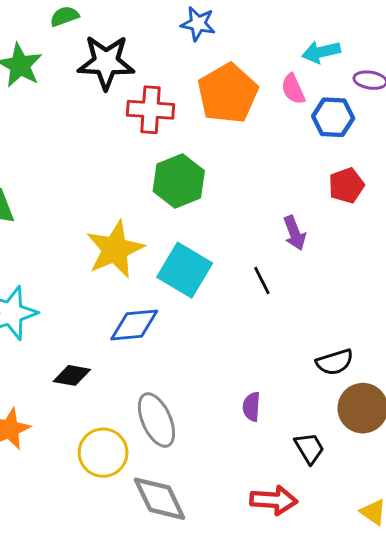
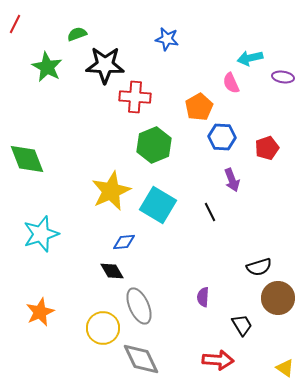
orange pentagon: (228, 93) -> (199, 107), moved, size x0.7
blue hexagon: (333, 117) -> (222, 137), moved
blue diamond: (134, 325) -> (124, 242), size x0.7
black diamond: (72, 375) -> (112, 271), moved, turned 50

